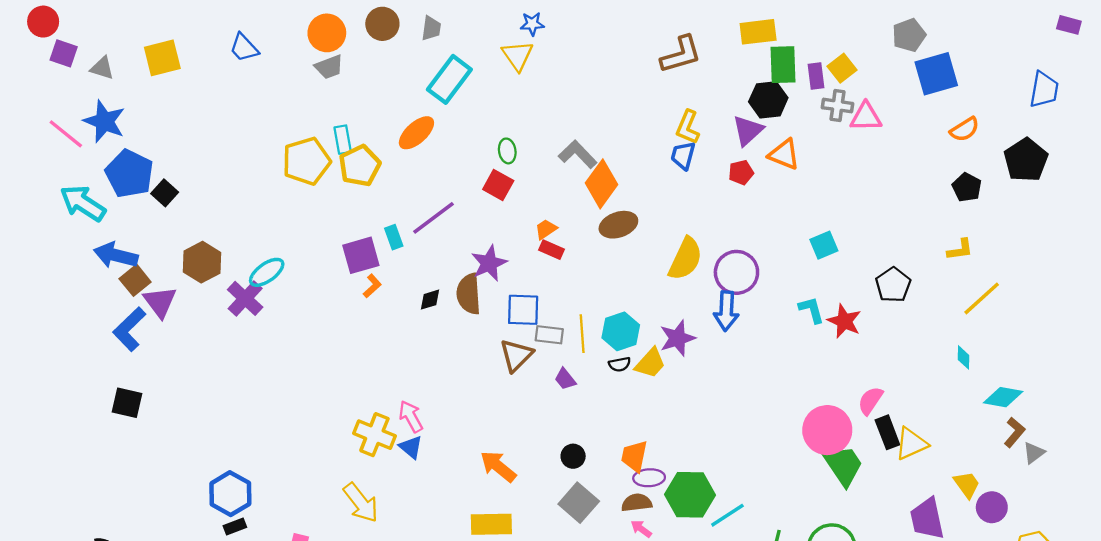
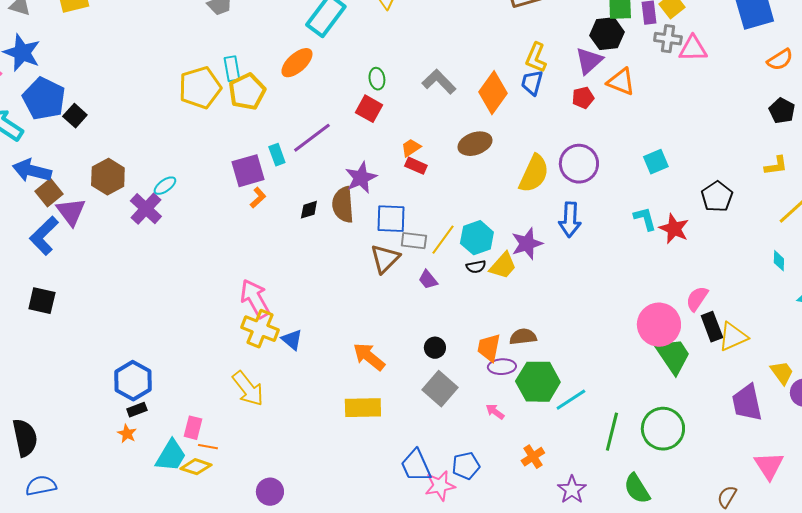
orange diamond: (601, 184) -> (493, 93), moved
cyan ellipse: (267, 272) -> (165, 186), size x0.7
purple circle: (736, 272) -> (579, 164), moved
yellow line: (582, 334) -> (443, 240), turned 40
pink arrow: (411, 416) -> (255, 299), moved, size x1.4
brown semicircle: (637, 503) -> (523, 337), moved

